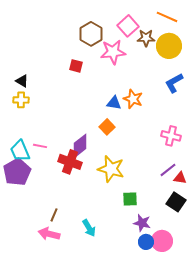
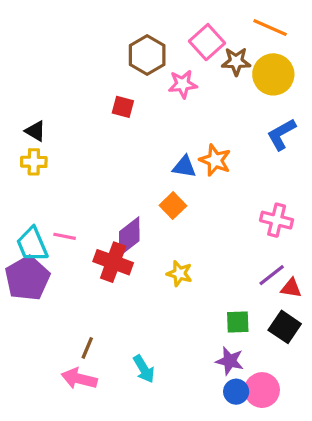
pink star: (113, 52) -> (183, 84), size x0.7
yellow star: (111, 169) -> (179, 274), size x0.6
green square: (130, 199) -> (238, 322), moved

